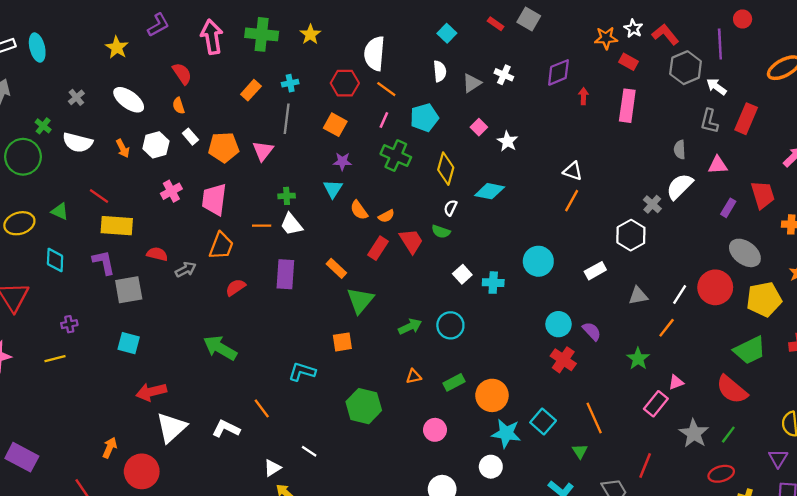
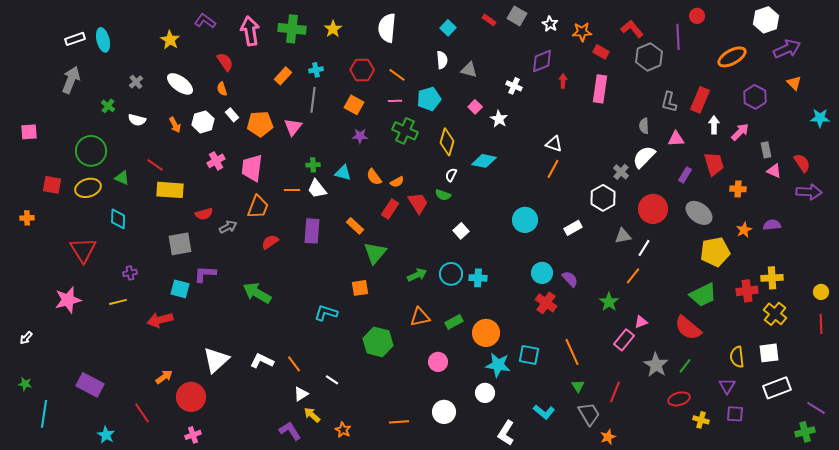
purple L-shape: (158, 25) -> (205, 21), turned -115
white star: (633, 28) -> (550, 24), moved
white semicircle: (374, 53) -> (387, 28), moved
white cross: (504, 75) -> (514, 86), moved
gray triangle: (472, 83) -> (469, 70), turned 48
white arrow: (716, 87) -> (714, 125), moved, turned 54
pink line: (384, 120) -> (395, 101), turned 64
white semicircle: (78, 142) -> (137, 120), size x0.7
green circle: (23, 157) -> (91, 151), moved
cyan triangle: (333, 189) -> (343, 173), moved, turned -48
red semicircle: (157, 254) -> (204, 214), turned 150
purple L-shape: (104, 262) -> (205, 274), moved, turned -75
cyan cross: (493, 283) -> (478, 278), moved
red circle: (715, 287) -> (653, 209), moved
gray triangle: (638, 296) -> (623, 236), moved
orange triangle: (414, 376) -> (420, 317), size x1.5
red arrow: (151, 392) -> (160, 320), moved
orange line: (262, 408) -> (294, 364), moved
cyan square: (543, 422) -> (529, 355), turned -30
orange arrow: (110, 448) -> (164, 377), turned 30
green triangle: (580, 451) -> (578, 386), moved

